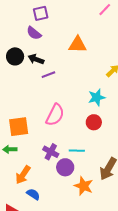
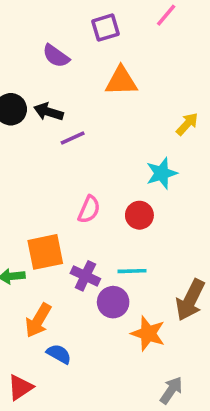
purple square: (41, 13) -> (105, 28), moved
purple semicircle: (34, 33) -> (56, 56), moved
pink semicircle: (55, 115) -> (89, 209), size x0.7
red circle: (94, 122) -> (139, 215), moved
orange square: (19, 127) -> (45, 252), moved

